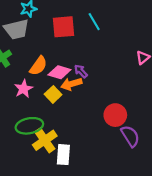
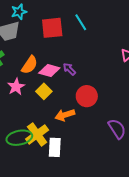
orange arrow: (71, 84) -> (65, 115), moved
red circle: (115, 115) -> (87, 96), moved
green ellipse: (29, 126) -> (19, 138), moved

